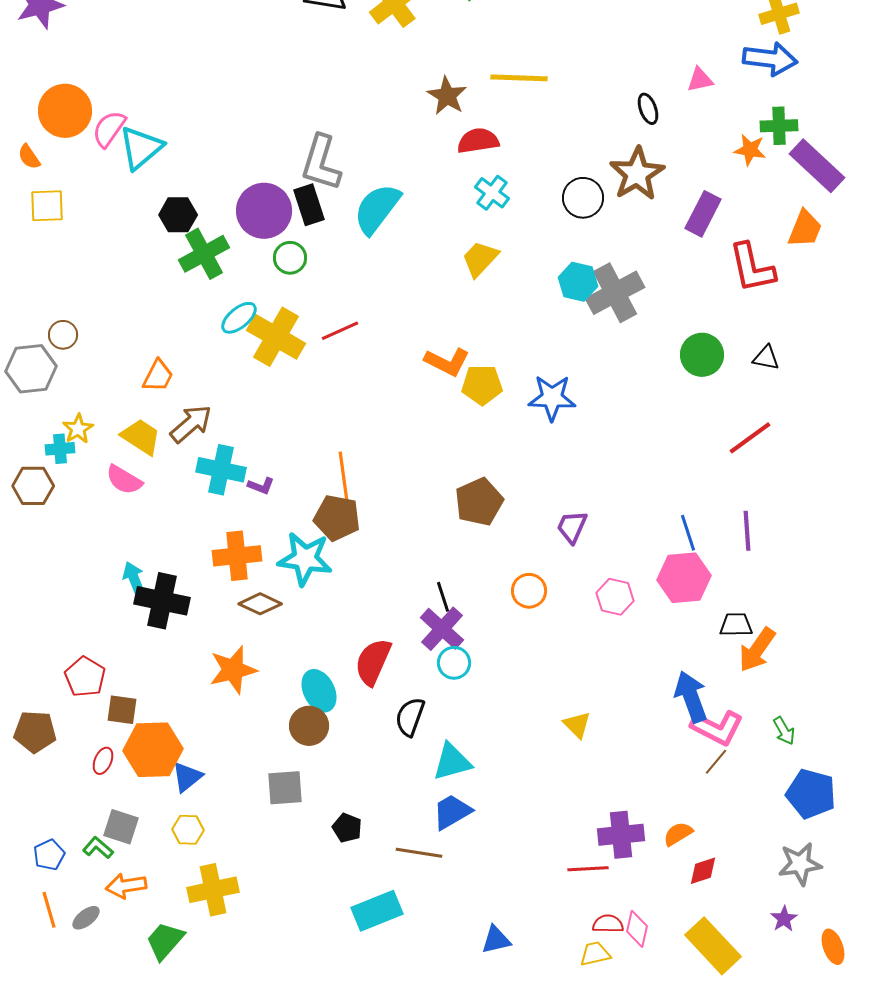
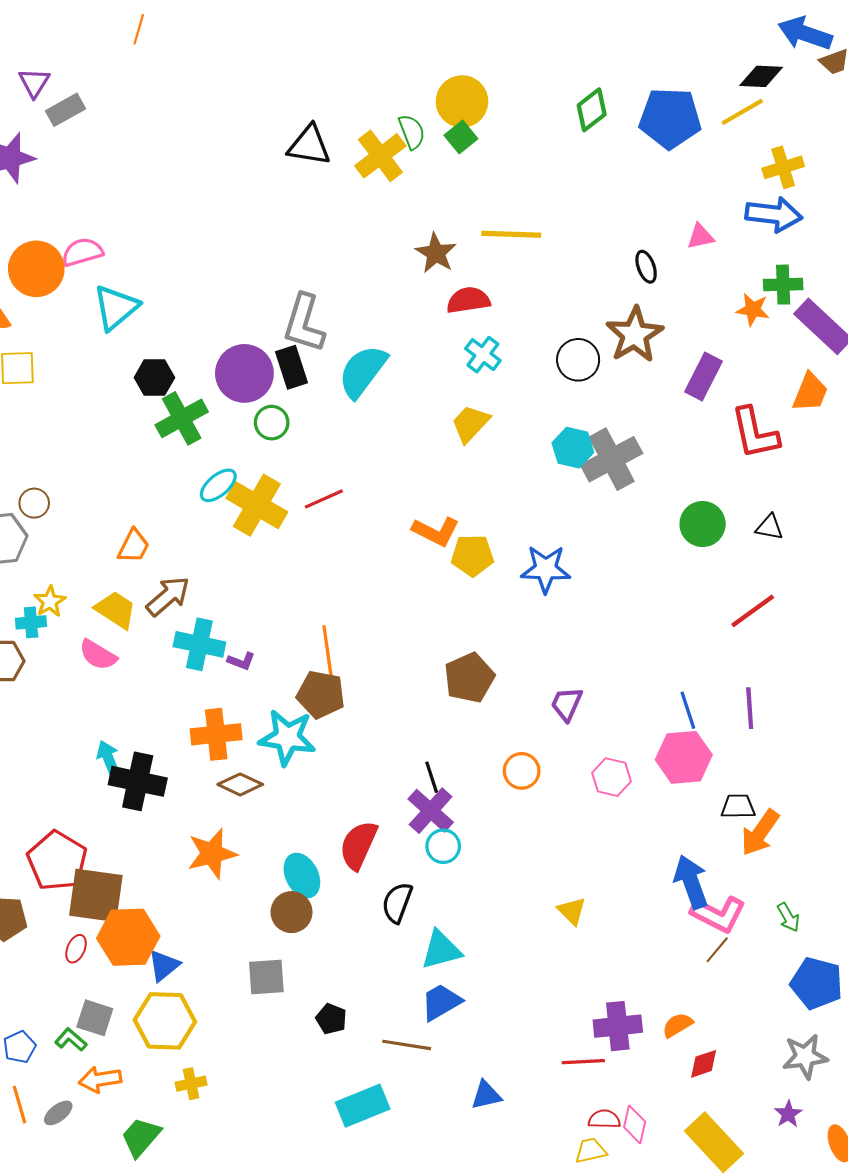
pink semicircle: (109, 129) -> (82, 252), moved, turned 39
red pentagon: (85, 677) -> (57, 861), size x1.4
brown square: (122, 710) -> (96, 895), size x1.8
yellow hexagon: (188, 830) -> (165, 1021), size x1.8
yellow cross: (213, 890) -> (191, 1084), size x0.6
blue triangle: (496, 940) -> (486, 1095), moved

